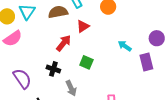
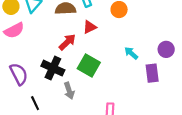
green square: (86, 62) -> (89, 65), size x1.5
black cross: (53, 69) -> (53, 68), size x1.5

